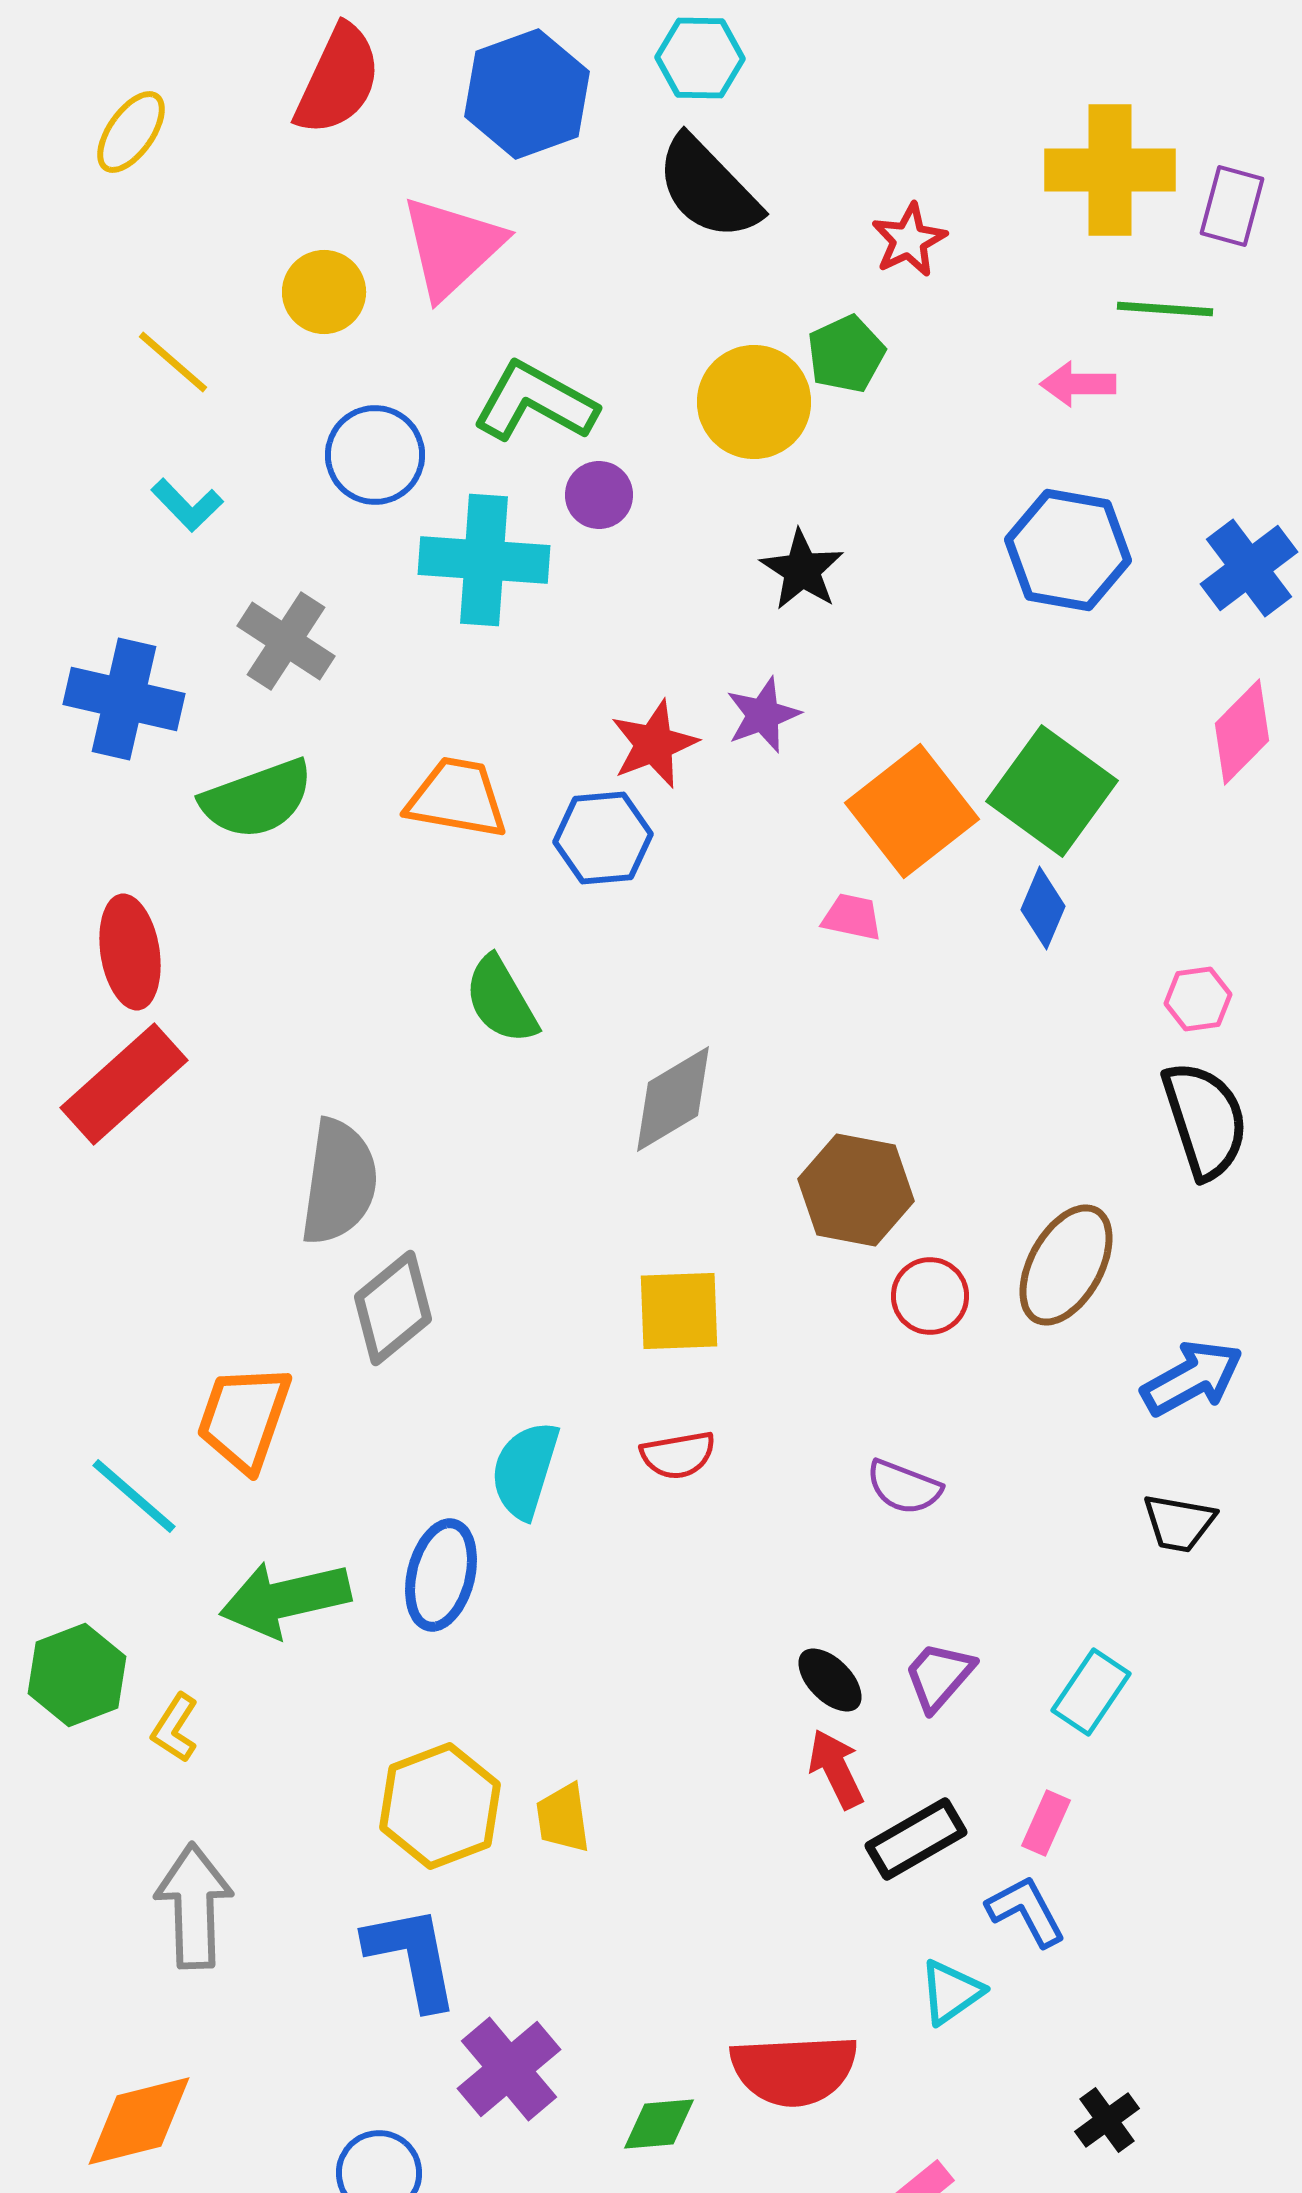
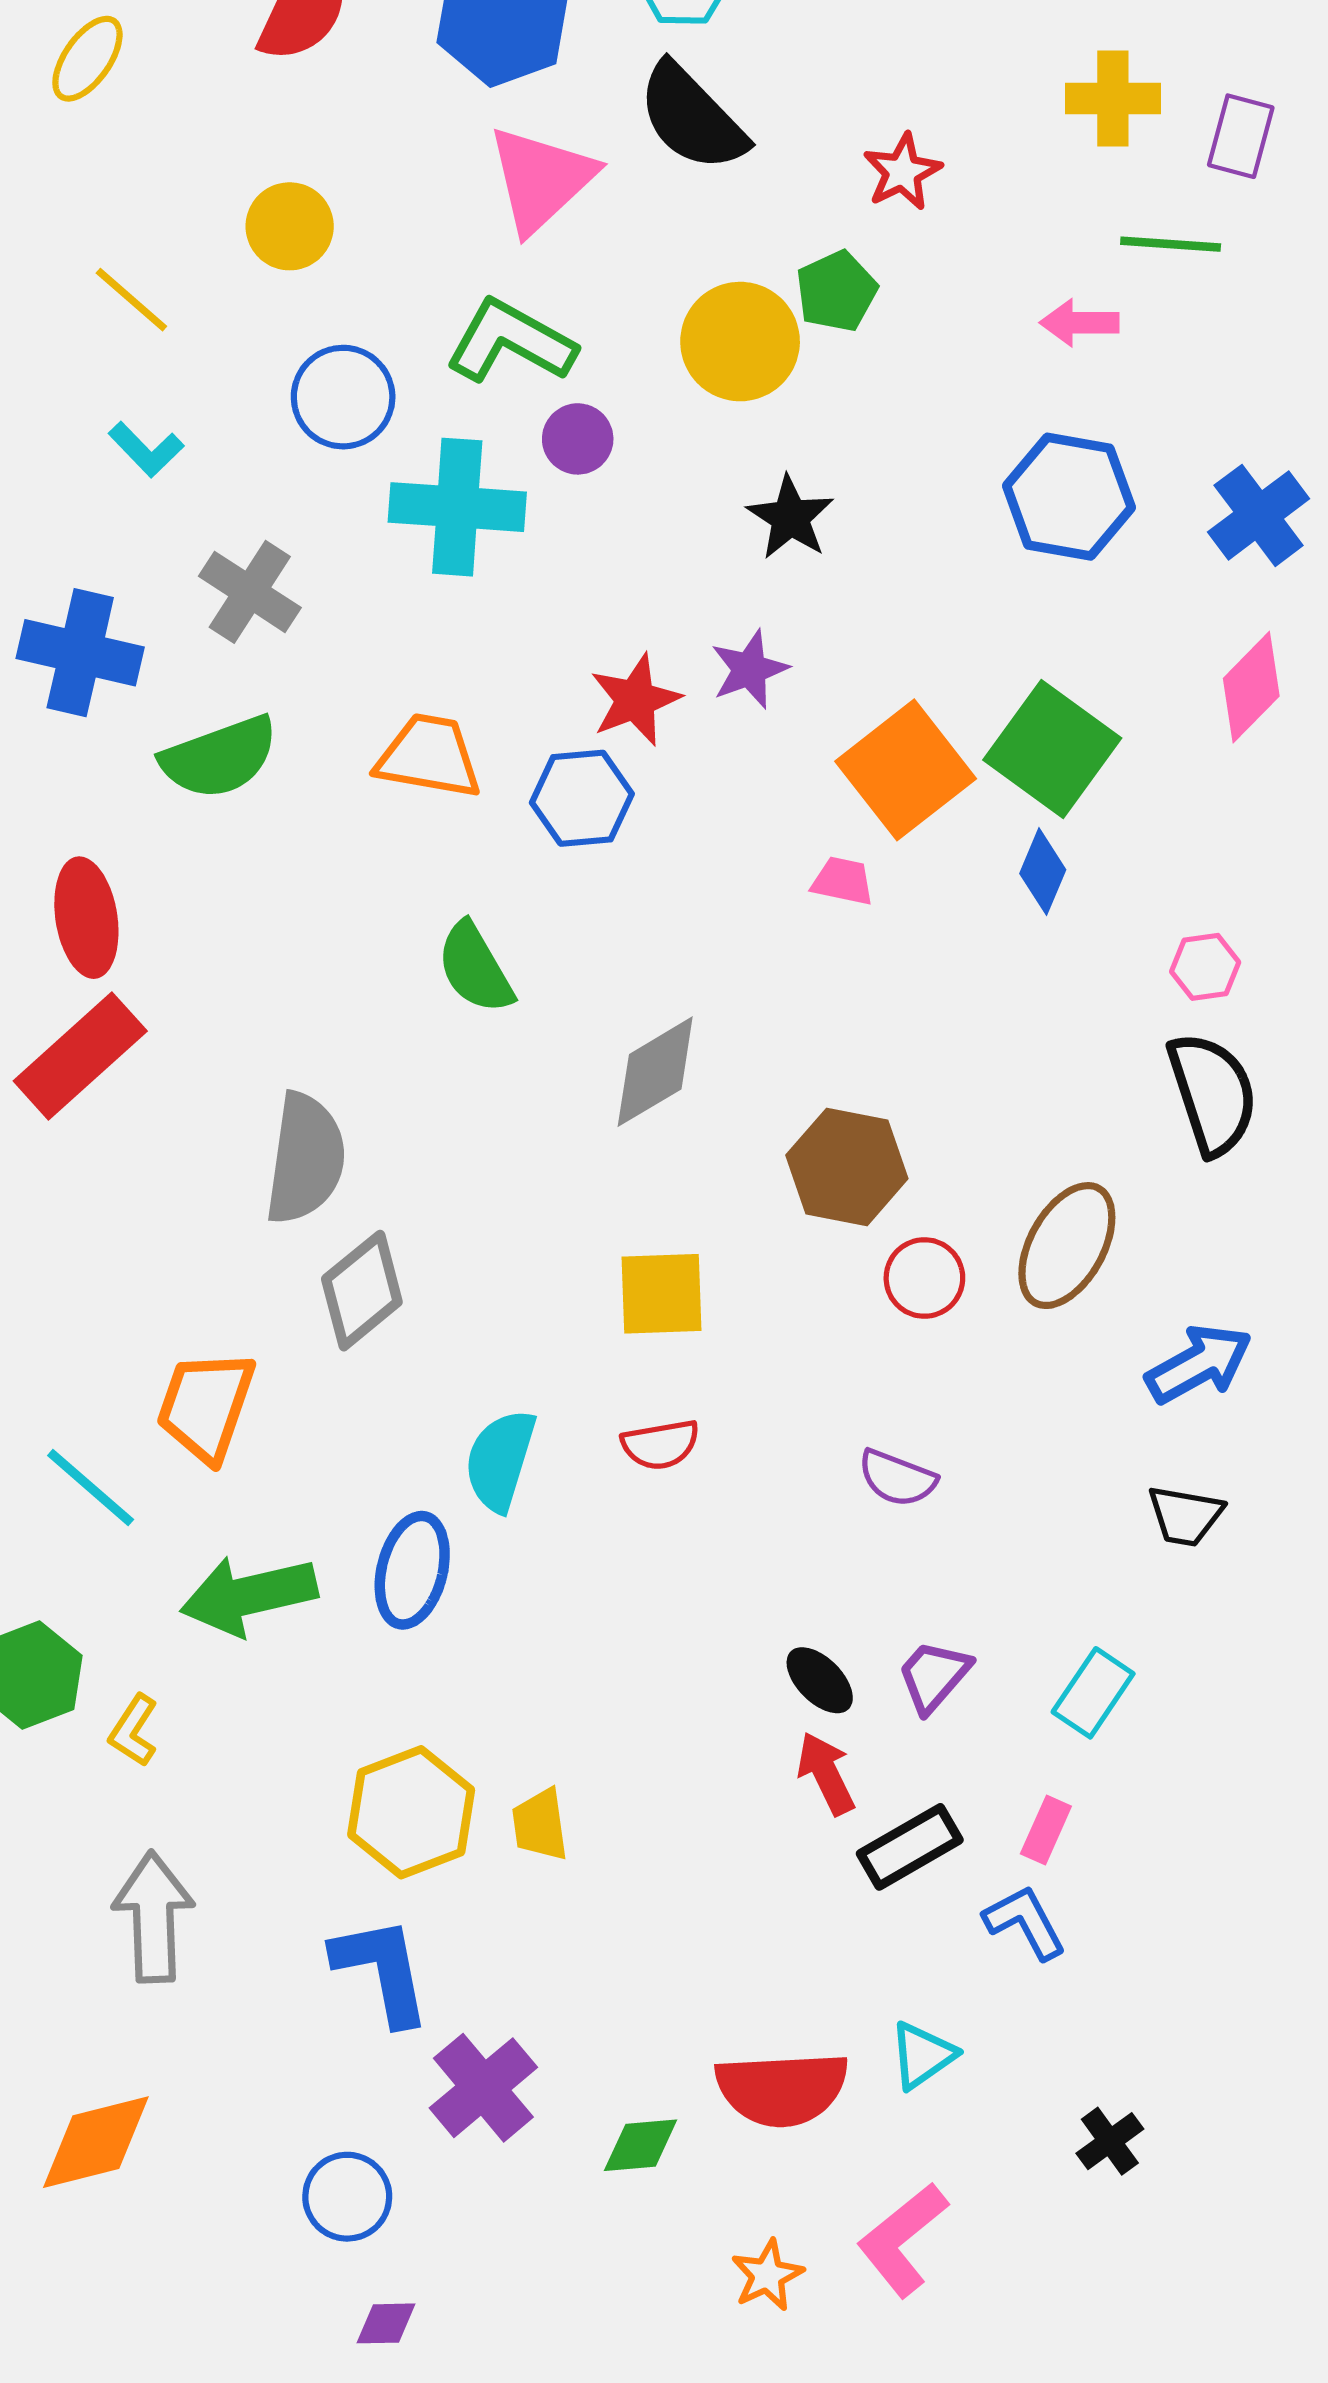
yellow cross: (1110, 170) -> (1113, 99), size x0.7
pink triangle: (452, 247) -> (541, 179), moved
cyan triangle: (951, 1992) -> (922, 2055), moved

